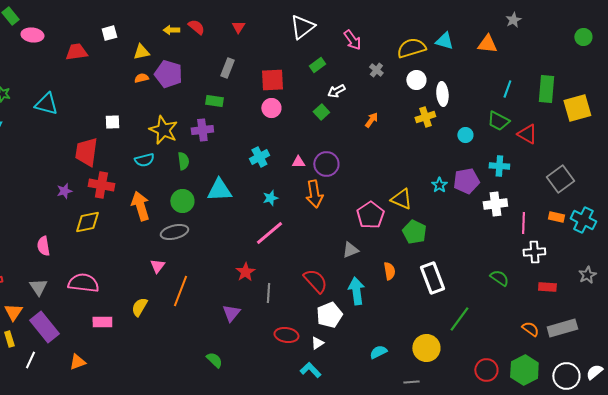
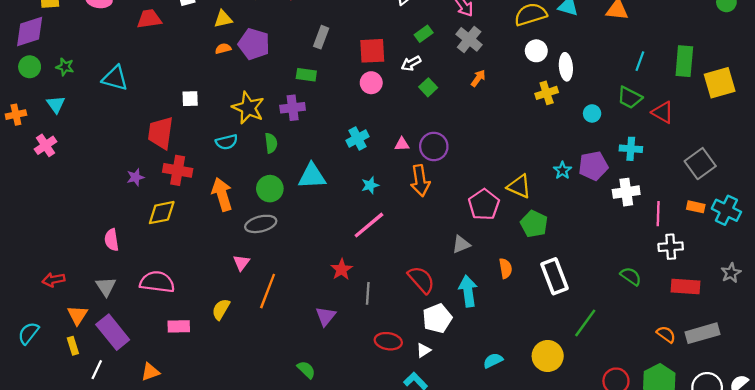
gray cross: (376, 70) -> (469, 39), moved, size x1.6
white arrow: (336, 91) -> (411, 63), moved
orange arrow: (371, 120) -> (478, 78), moved
red rectangle: (547, 287) -> (685, 287), size x1.4

